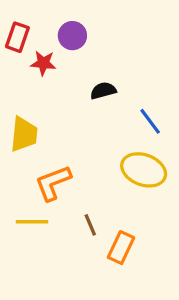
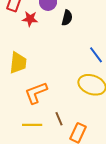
black semicircle: (103, 91) -> (67, 18), moved, turned 119
yellow line: (32, 222) -> (32, 125), moved

